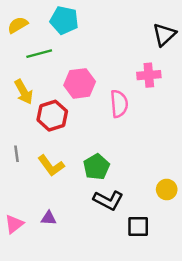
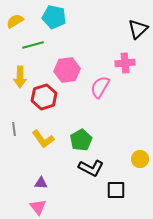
yellow arrow: (24, 92) -> (20, 77), turned 30
pink semicircle: (119, 104) -> (100, 87), turned -145
pink triangle: (14, 224) -> (38, 207), moved, turned -30

